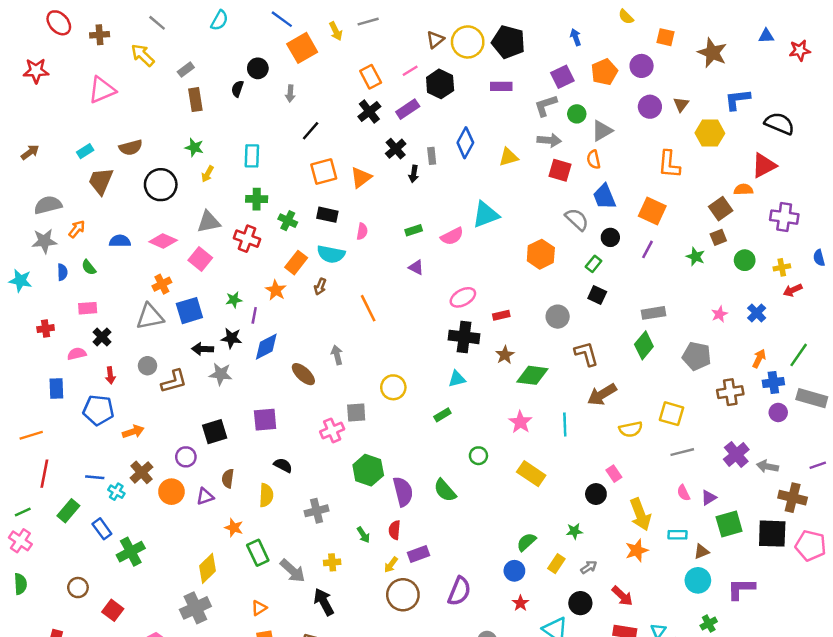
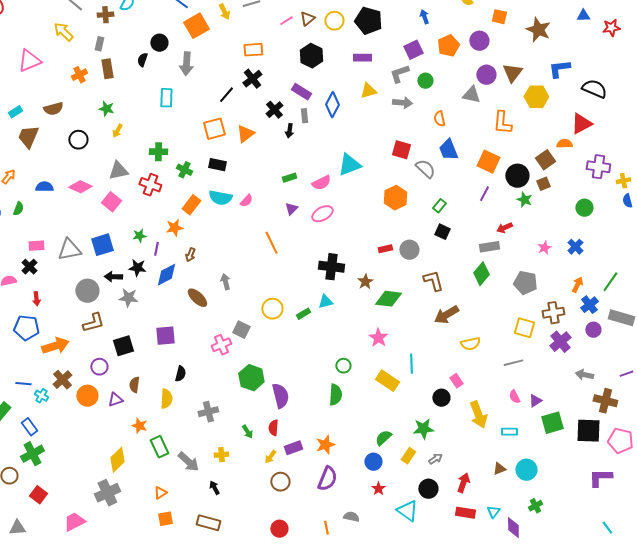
brown cross: (100, 35) -> (105, 15), moved
yellow circle: (468, 42) -> (334, 21), size x0.7
gray rectangle: (186, 70) -> (99, 44), turned -40
pink line: (410, 71) -> (286, 21), moved
orange rectangle: (371, 77) -> (253, 50), turned -66
gray arrow: (290, 94) -> (186, 64), size x1.6
brown triangle: (681, 104) -> (512, 73), size x1.5
purple rectangle: (408, 109) -> (301, 92), moved, turned 66
black line: (311, 131) -> (226, 95), moved
gray triangle: (602, 131) -> (471, 95), moved, turned 42
cyan rectangle: (252, 156) -> (166, 98), moved
yellow triangle: (508, 157) -> (368, 91), moved
red square: (560, 170) -> (401, 150), moved
black circle: (161, 185) -> (78, 140), size x0.7
pink semicircle: (362, 231) -> (246, 201), moved, turned 32
black circle: (610, 237) -> (517, 176), moved, size x1.5
green circle: (745, 260) -> (584, 208), moved
green semicircle: (89, 267) -> (18, 209), turned -120
purple triangle: (416, 267) -> (291, 209), turned 48
yellow cross: (782, 267) -> (623, 181), moved
orange cross: (162, 284) -> (79, 75), moved
brown arrow: (320, 287) -> (190, 255), moved
orange star: (276, 290) -> (174, 228), turned 30
red arrow: (793, 290) -> (504, 228), moved
pink ellipse: (463, 297) -> (322, 214), moved
pink rectangle: (88, 308) -> (36, 246), moved
orange line: (368, 308) -> (271, 243), moved
red rectangle: (501, 315) -> (385, 249), moved
gray circle: (147, 366) -> (87, 291), moved, size x1.5
brown L-shape: (174, 381) -> (93, 323), moved
blue cross: (773, 383) -> (589, 305), turned -30
gray square: (356, 412) -> (241, 330), turned 30
yellow square: (672, 414) -> (524, 328), moved
green rectangle: (442, 415) -> (303, 314), moved
cyan line: (565, 424) -> (411, 364), moved
orange arrow: (133, 432) -> (55, 346), size x1.5
purple cross: (736, 454) -> (560, 342), moved
black semicircle: (283, 465) -> (180, 374), turned 77
green semicircle: (445, 490) -> (335, 395), moved, turned -135
green star: (574, 531) -> (423, 429), size x1.5
orange star: (637, 550) -> (325, 445), moved
green cross: (131, 552) -> (32, 454), moved
brown triangle: (701, 552) -> (499, 469), moved
purple L-shape: (741, 589) -> (600, 478), moved
brown circle: (403, 595) -> (280, 482), size x0.7
red arrow: (622, 596) -> (463, 483), turned -114
black arrow: (324, 602) -> (214, 488), size x0.6

